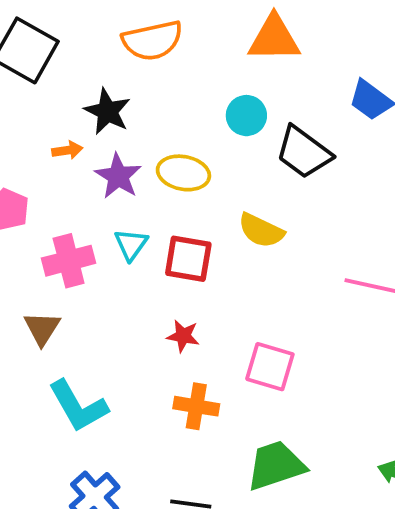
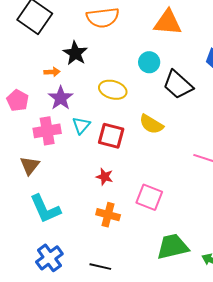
purple star: (118, 176) -> (61, 98), moved
green trapezoid: (276, 465) -> (173, 247), moved

